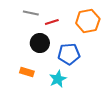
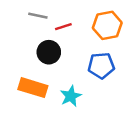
blue pentagon: (69, 54) -> (101, 66), moved
orange rectangle: (27, 72) -> (33, 88), size x1.6

